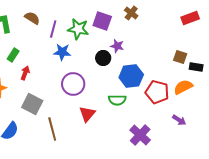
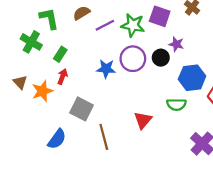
brown semicircle: (32, 18) -> (81, 13), turned -63
purple line: (53, 29) -> (105, 25), turned 48
blue star: (62, 52) -> (106, 69), moved
red arrow: (25, 73) -> (63, 77), moved
purple circle: (73, 84) -> (133, 59), moved

